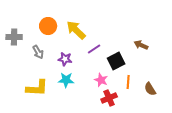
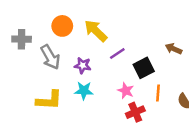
gray arrow: (38, 52) -> (50, 57), size x1.5

